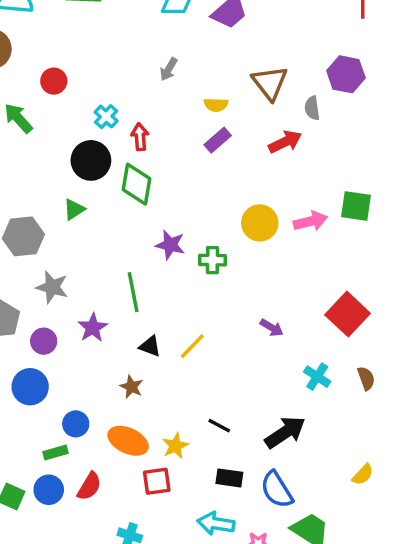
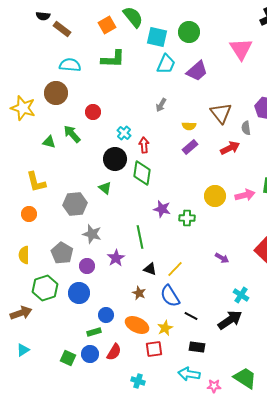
green triangle: (74, 209) -> (105, 188), turned -48
cyan cross: (317, 377) -> (241, 295), moved
blue semicircle: (277, 490) -> (170, 296), moved

